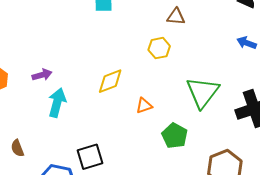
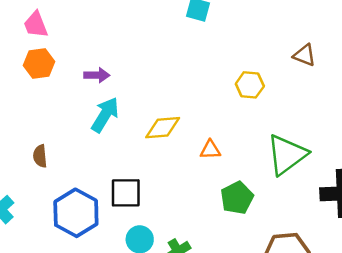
brown triangle: (176, 17) -> (305, 55), moved
yellow diamond: (110, 81) -> (163, 128), moved

